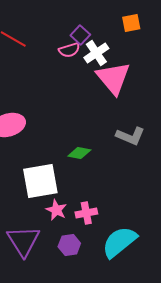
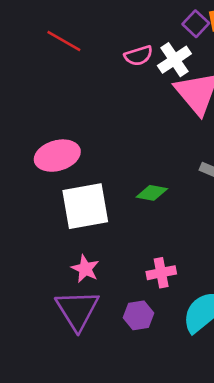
purple square: (80, 35) -> (196, 24), moved
white square: (40, 181) -> (85, 206), moved
pink star: (56, 210) -> (85, 269), moved

